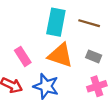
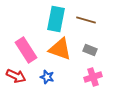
pink rectangle: (23, 56) -> (26, 50), size x1.4
blue star: (46, 86) -> (47, 77), size x0.6

